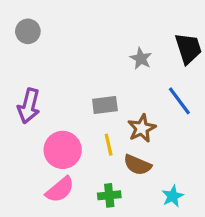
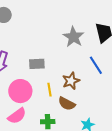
gray star: (141, 59) -> (73, 37), size x1.5
gray rectangle: (105, 105) -> (37, 64), moved

